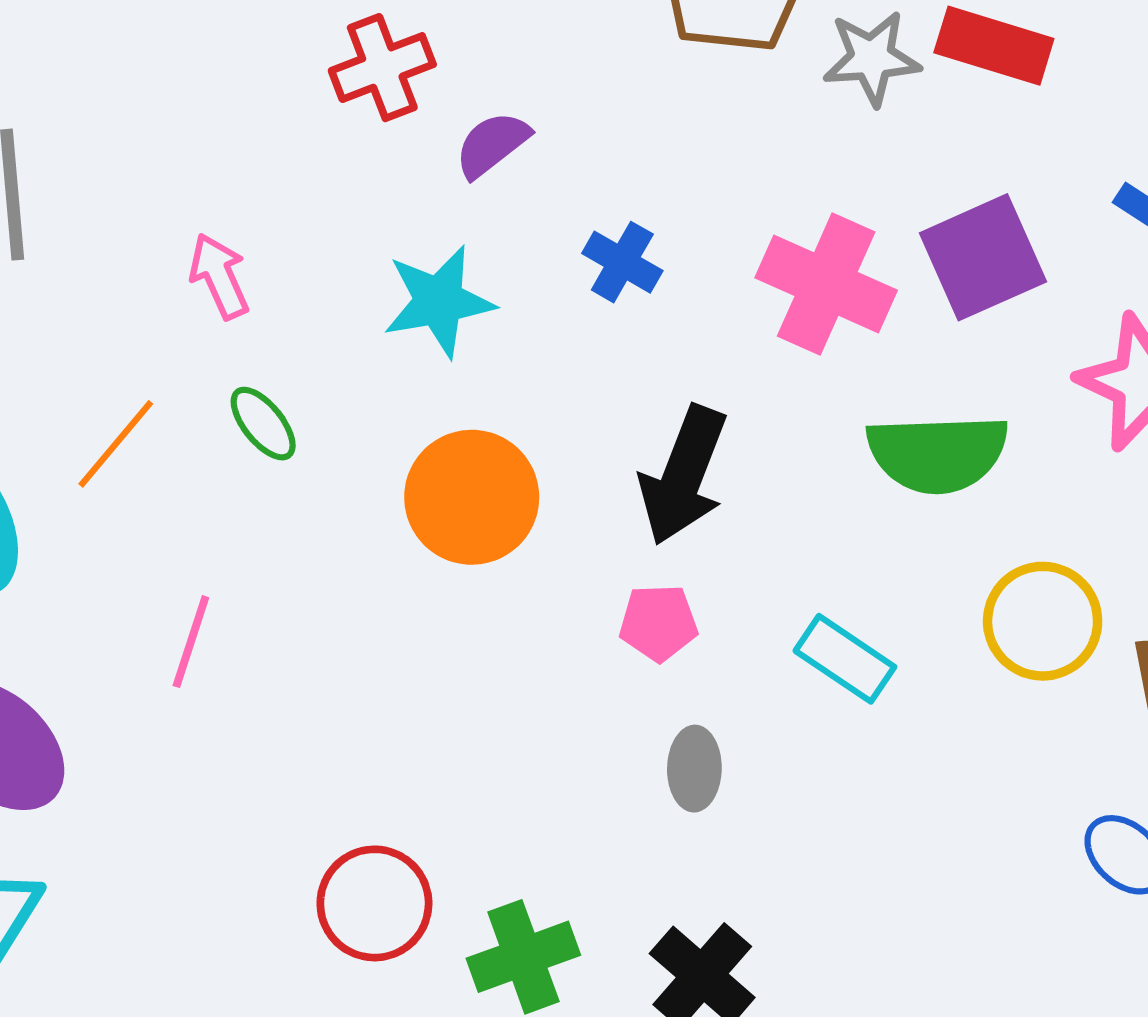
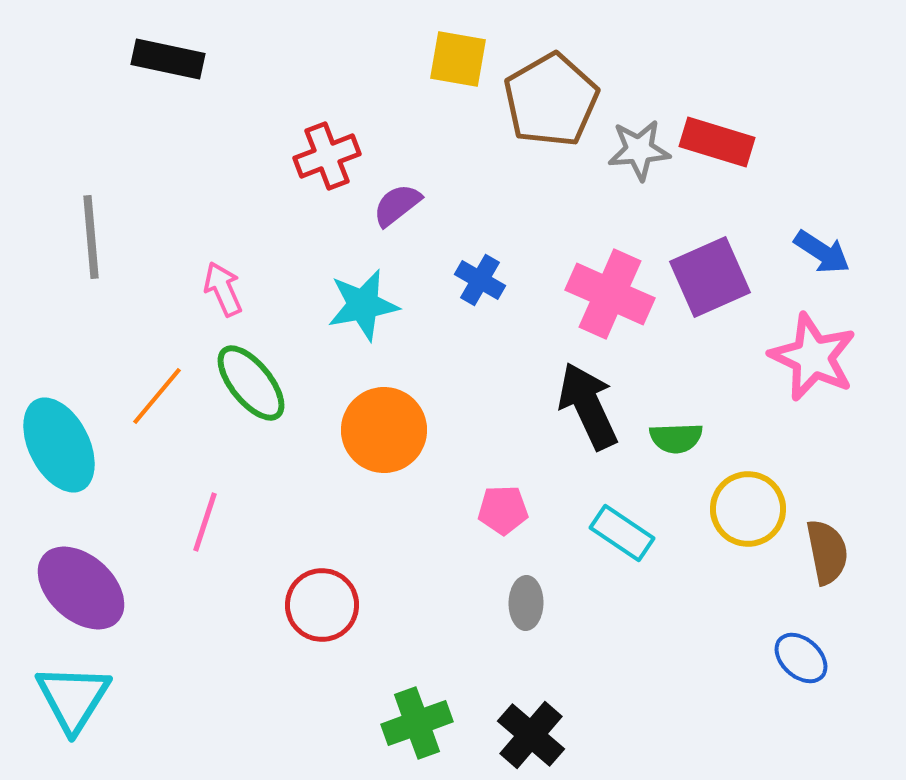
green ellipse: (263, 424) -> (251, 383), size x1.6
green semicircle: (937, 453) -> (676, 438), moved, size x0.6
black arrow: (683, 475) -> (588, 406), moved, turned 134
red circle: (374, 903) -> (322, 605), moved

